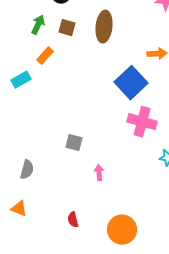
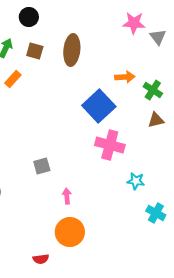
gray square: (74, 143) -> (42, 166), turned -30
red semicircle: (73, 220) -> (41, 259), moved, turned -84
orange circle: (122, 230) -> (70, 232), moved

